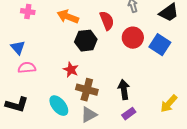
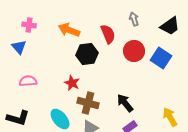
blue triangle: (18, 48) -> (19, 47), moved
black arrow: (124, 90) -> (125, 103), turned -30
yellow arrow: (169, 104) -> (170, 117), turned 108

